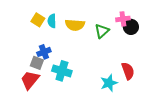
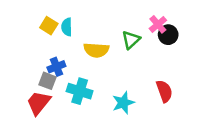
pink cross: (123, 19) -> (158, 24), turned -32
yellow semicircle: (75, 25) -> (96, 50), moved
cyan star: (109, 83) -> (123, 103), moved

